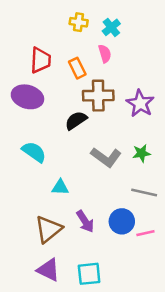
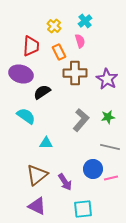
yellow cross: (79, 22) -> (54, 26), moved, turned 32
black semicircle: (76, 120) -> (42, 92), moved
gray L-shape: (106, 157) -> (81, 120), turned -85
purple arrow: (85, 221) -> (65, 182), moved
cyan square: (89, 274) -> (83, 209), moved

